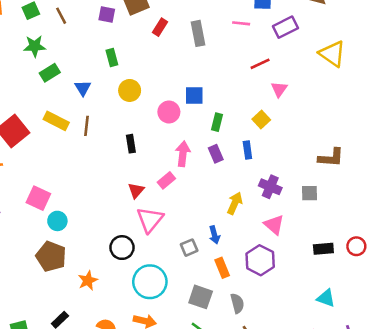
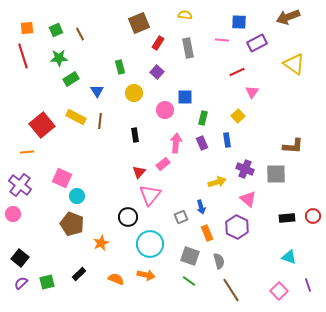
purple square: (107, 14) -> (157, 72), moved, turned 32
gray square: (309, 193) -> (276, 174), size x1.5
yellow arrow: (235, 203) -> (217, 182), turned 48

